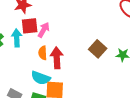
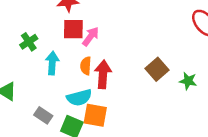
cyan arrow: (17, 38) -> (52, 63), moved
cyan semicircle: (41, 78) -> (79, 98), turned -42

